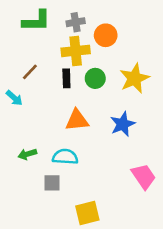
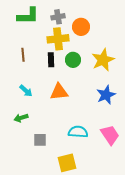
brown line: (30, 72) -> (23, 55), turned -48
cyan arrow: (14, 98) -> (26, 91), moved
blue star: (123, 124) -> (106, 95), moved
cyan semicircle: (65, 157) -> (78, 132), moved

